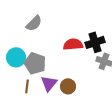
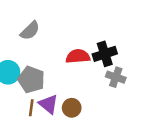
purple triangle: (49, 83) -> (48, 104), turned -30
brown line: (27, 86) -> (31, 108), moved

